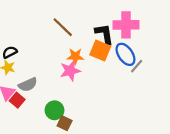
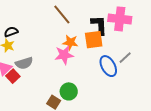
orange square: (100, 50) -> (94, 40), turned -36
blue ellipse: (125, 54) -> (108, 66), moved
green circle: (54, 110) -> (69, 91), moved

